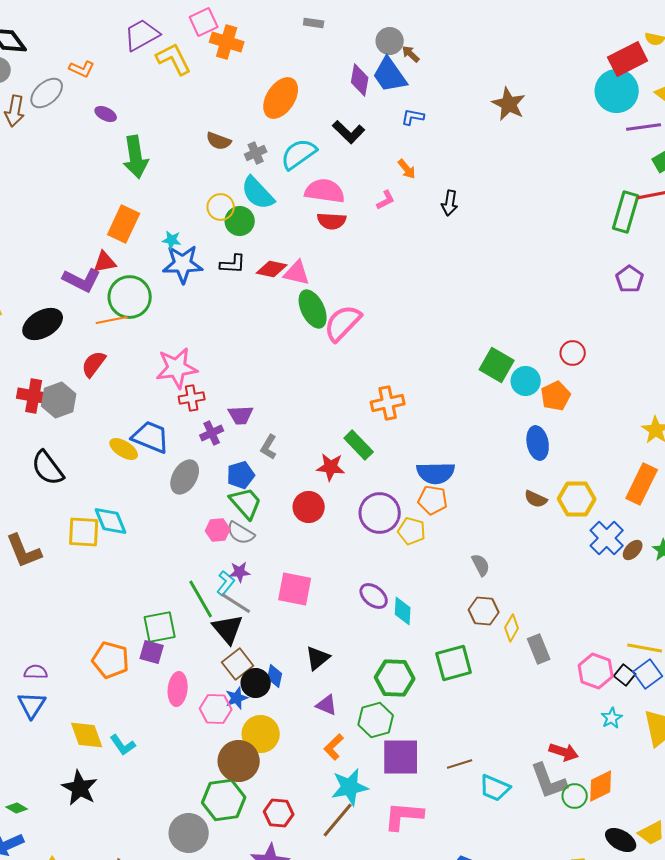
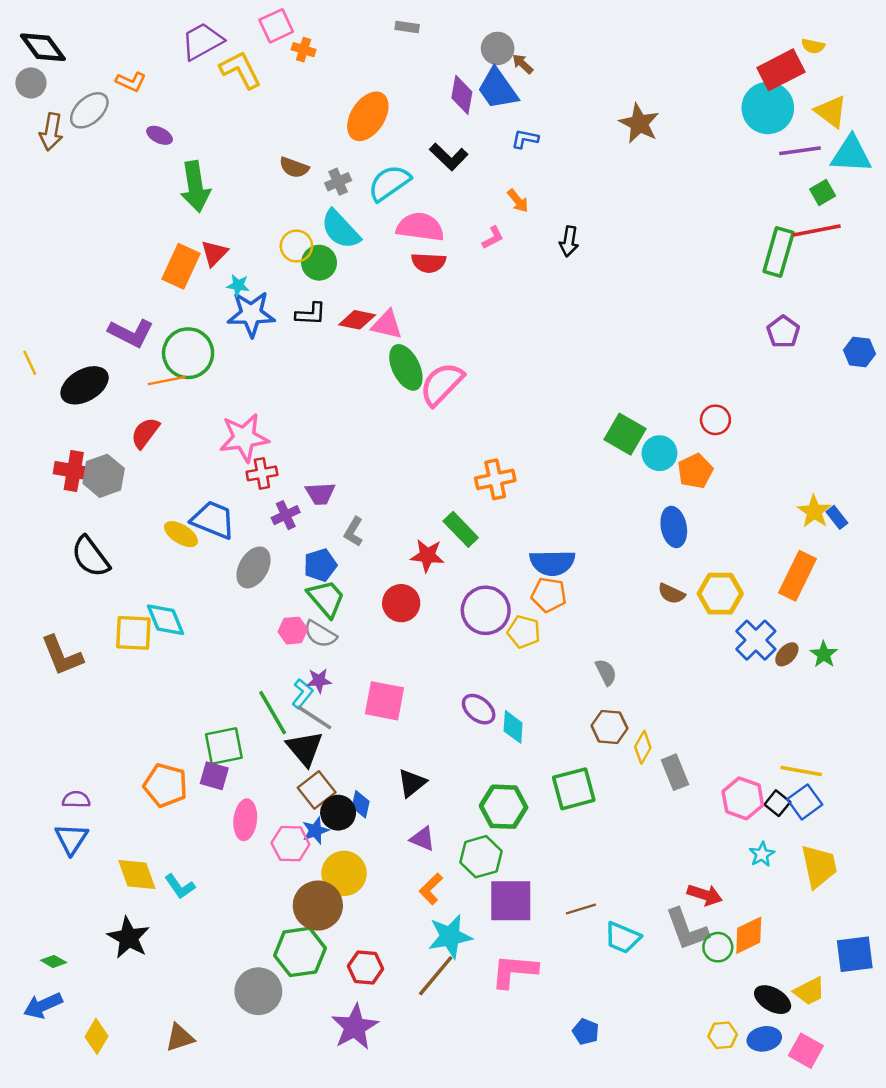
orange cross: (227, 42) -> (304, 50), size x0.6
red triangle: (105, 262) -> (214, 253), moved, turned -35

